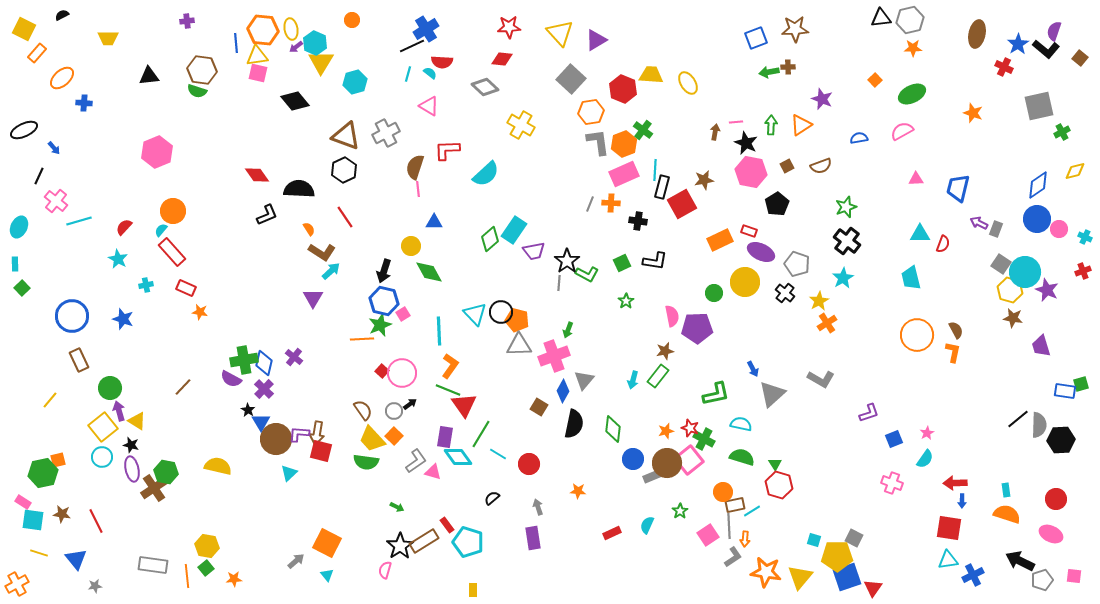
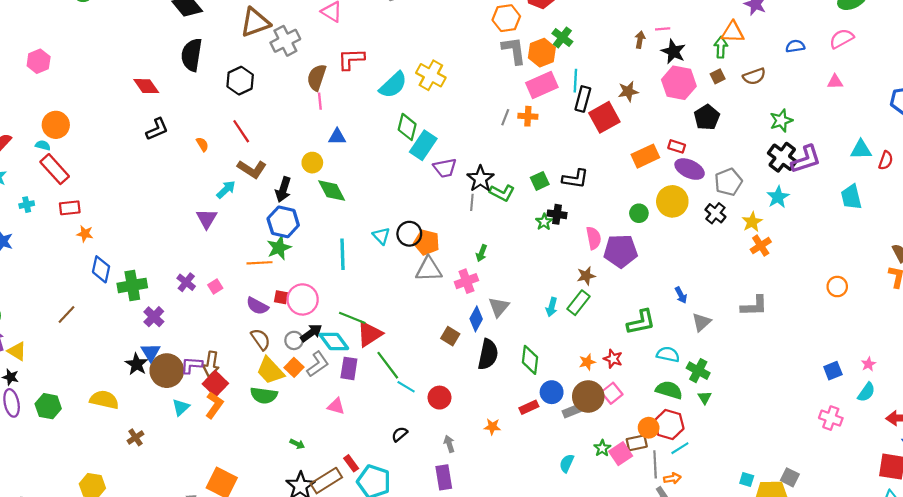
yellow cross: (521, 125) -> (431, 75), moved
green arrow: (771, 125) -> (721, 47), moved
orange triangle: (801, 125) -> (733, 32), turned 35
brown triangle: (346, 136) -> (255, 22), moved, turned -40
pink hexagon: (157, 152) -> (39, 61), size x0.7
pink triangle: (916, 179) -> (835, 82), moved
black semicircle: (299, 189) -> (192, 55), moved, turned -84
black cross: (638, 221) -> (557, 214), moved
cyan semicircle: (161, 230) -> (43, 145), turned 64
green diamond: (490, 239) -> (407, 127), moved, turned -35
brown L-shape: (322, 252) -> (252, 169), moved
gray pentagon: (797, 264) -> (728, 182), turned 30
red rectangle: (186, 288) -> (70, 208), turned -30
pink square: (403, 314) -> (215, 287), moved
cyan triangle: (475, 314) -> (381, 236), size x0.7
orange circle: (917, 335) -> (837, 287), moved, size x0.6
pink cross: (554, 356) -> (466, 281), size x0.7
blue diamond: (264, 363) -> (101, 269), moved
orange L-shape: (450, 366) -> (214, 405), moved
red square: (382, 371) -> (281, 297), turned -32
purple semicircle: (231, 379) -> (257, 306), moved
gray L-shape: (821, 379) -> (754, 306), turned -32
gray triangle: (772, 394) -> (701, 322), size x0.7
black arrow: (410, 404) -> (311, 333), size x1.5
red triangle: (464, 405) -> (369, 334), turned 32
black star: (248, 410) -> (137, 364), moved, size x1.5
purple L-shape: (869, 413) -> (806, 159), moved, size x1.4
green line: (481, 434) -> (388, 365), turned -68
green cross: (704, 439) -> (698, 371), moved
red square: (321, 451) -> (215, 384), turned 30
cyan diamond: (458, 457) -> (334, 342), moved
pink square: (689, 460) -> (612, 393), size x0.7
gray L-shape: (416, 461) -> (318, 364), moved
red hexagon: (779, 485) -> (669, 424), moved
brown cross: (154, 488) -> (136, 437), moved, size x0.6
brown rectangle: (735, 505) -> (637, 443), moved
red rectangle: (612, 533) -> (529, 407), moved
pink square: (708, 535) -> (621, 454), moved
orange arrow: (745, 539) -> (672, 478), turned -105

